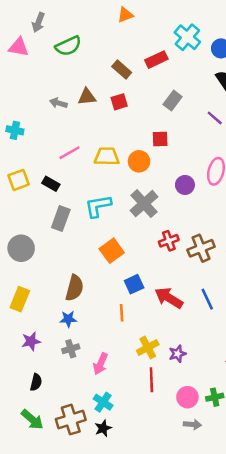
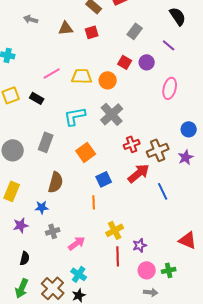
gray arrow: (58, 103) -> (31, 19), moved
red square: (160, 139) -> (125, 62), turned 32
purple circle: (185, 185) -> (147, 62), moved
gray rectangle: (61, 218) -> (46, 142), moved
red arrow: (169, 298) -> (139, 173), moved, turned 110
blue star: (68, 319) -> (42, 207), moved
purple star: (177, 354) -> (140, 245), moved
pink arrow: (101, 364) -> (77, 243), turned -150
green arrow: (32, 420) -> (22, 288), turned 72
brown cross: (71, 420) -> (53, 288), turned -30

